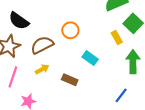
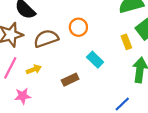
yellow arrow: (42, 69) -> (34, 69), moved
brown rectangle: (70, 80) -> (70, 80), turned -56

